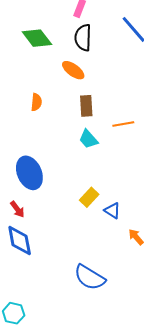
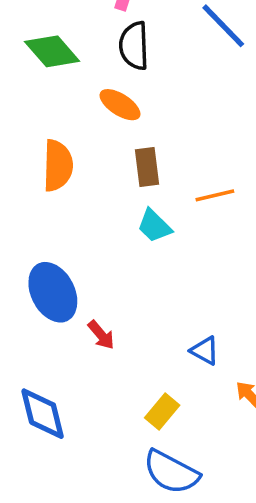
orange semicircle: (36, 102) -> (58, 166), size x1.6
yellow rectangle: (89, 197) -> (162, 411), moved
red arrow: (17, 209) -> (101, 335), moved

